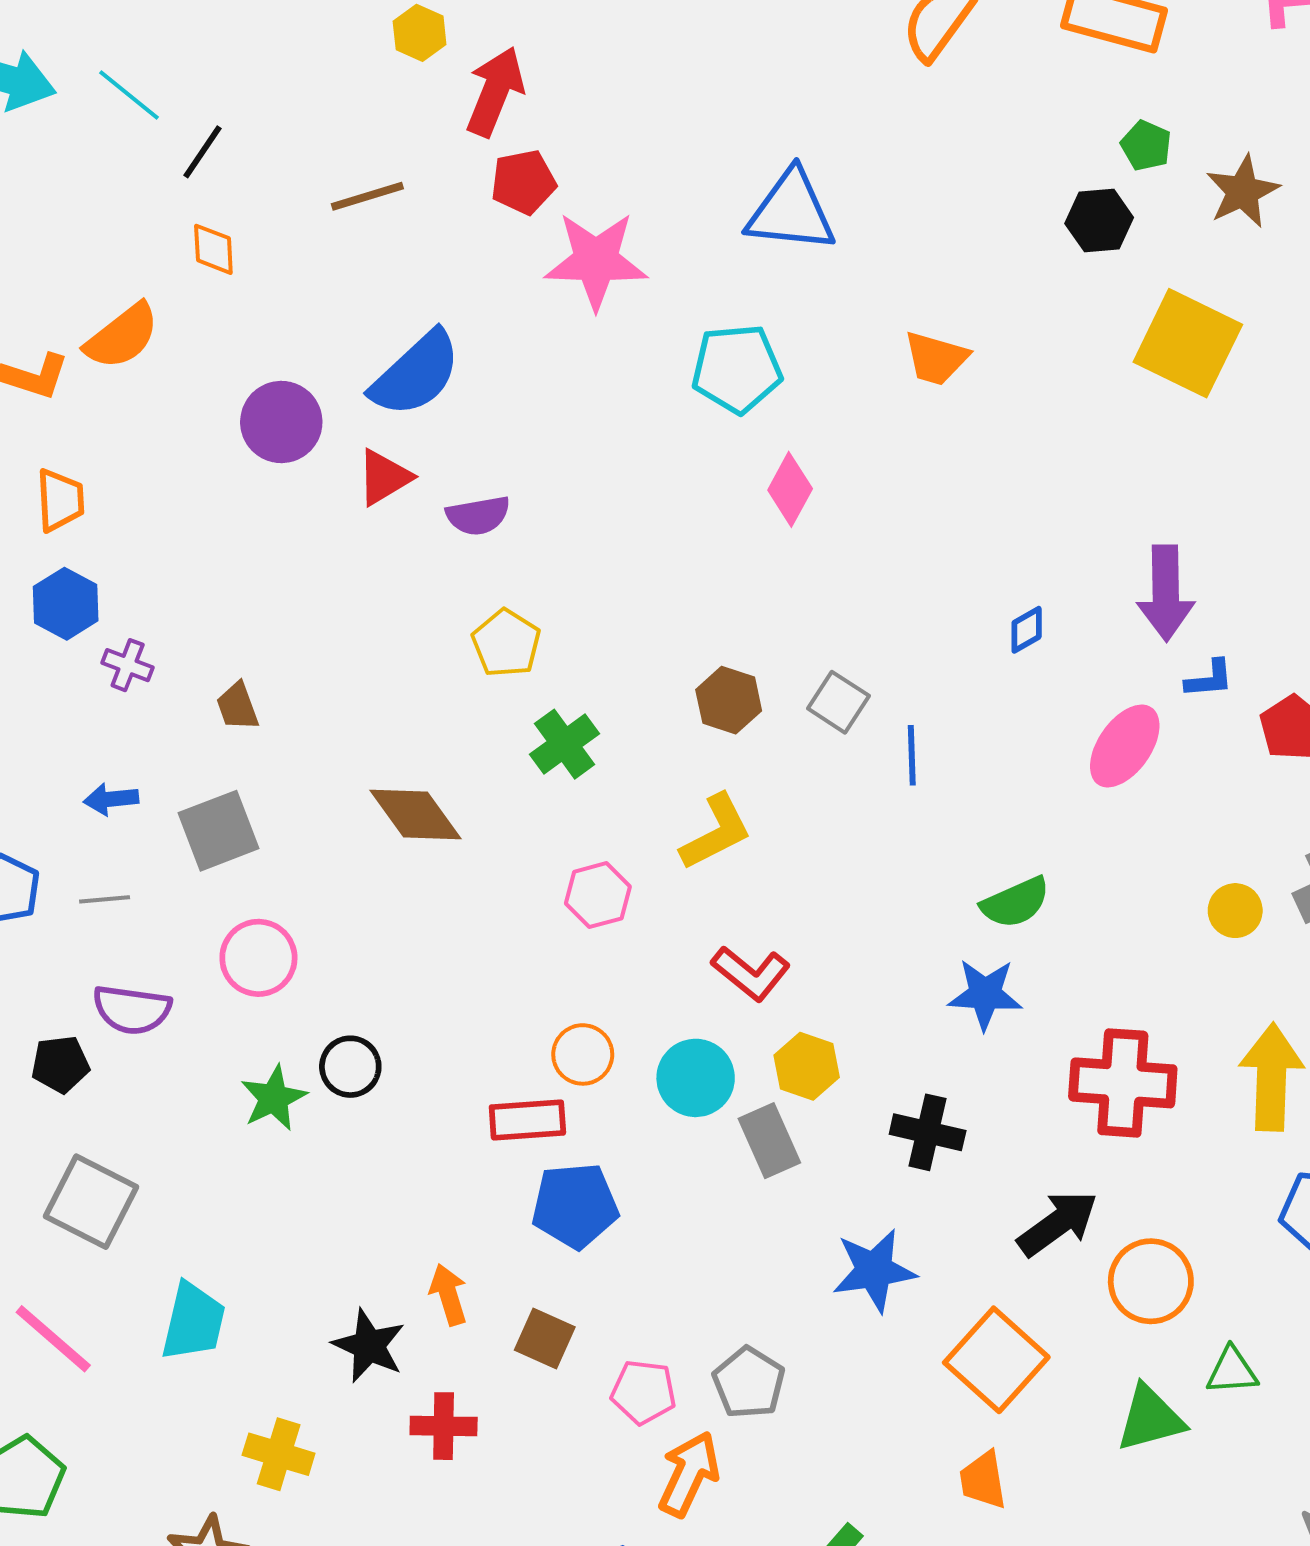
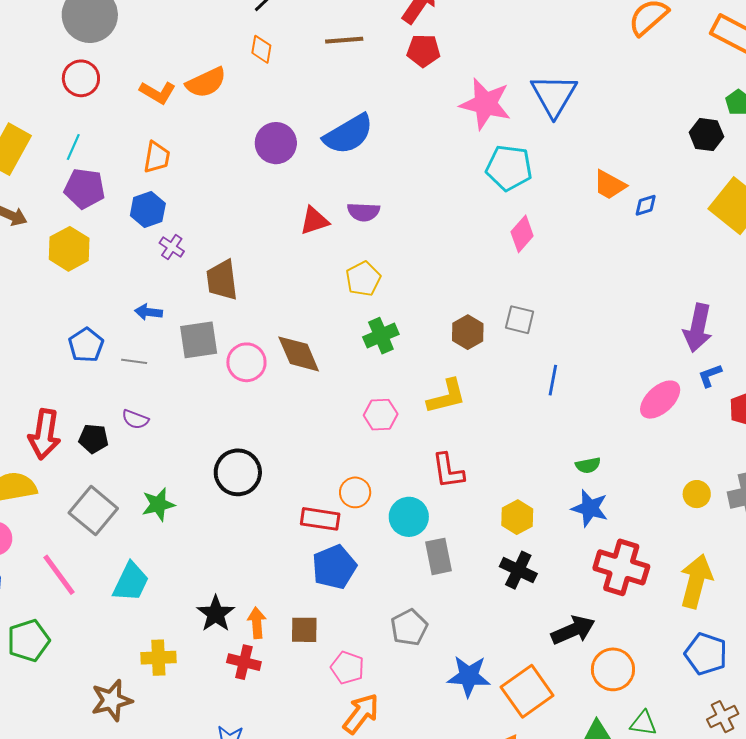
blue triangle: (791, 211) -> (554, 95), turned 42
pink star: (596, 261) -> (485, 104), moved
red triangle: (384, 477) -> (314, 221), moved
blue diamond: (1027, 630) -> (646, 205), moved
blue L-shape: (1209, 679) -> (710, 376), turned 152
gray square: (838, 702) -> (520, 320), moved, turned -32
brown trapezoid: (237, 706) -> (222, 280), size x1.6
green semicircle: (1015, 903) -> (588, 465), size x0.7
pink circle: (258, 958) -> (246, 362), moved
red L-shape: (751, 973) -> (448, 471), turned 30
blue star: (985, 994) -> (590, 508), moved
purple semicircle: (132, 1010) -> (135, 419), size x0.7
yellow hexagon: (807, 1066) -> (517, 517), moved
black circle: (350, 1067) -> (238, 472), size x1.5
green star: (274, 1098) -> (158, 504), moved
blue pentagon: (575, 1206) -> (334, 567), turned -30
blue star: (874, 1270) -> (469, 676), moved
orange arrow: (448, 1295) -> (257, 623), moved
brown square: (545, 1338) -> (304, 630), turned -36
gray pentagon: (749, 1383) -> (409, 627), moved
yellow cross: (279, 1454) -> (158, 658), turned -32

